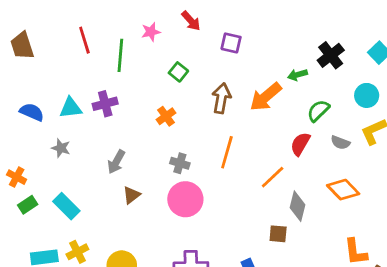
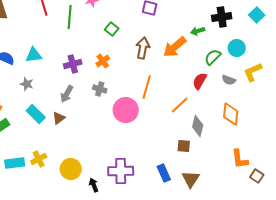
black cross: (331, 55) -> (222, 17), turned 30
cyan circle: (367, 95) -> (237, 48), moved
purple cross: (105, 104) -> (73, 64), moved
gray cross: (180, 163) -> (100, 89), moved
orange diamond: (343, 190) -> (231, 114), turned 50
brown triangle: (131, 195) -> (59, 118), moved
pink circle: (185, 199) -> (126, 110), moved
cyan rectangle: (66, 206) -> (36, 114), moved

